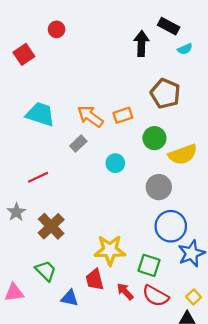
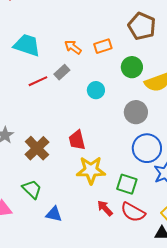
orange arrow: (90, 116) -> (73, 47), size x0.7
red line: (38, 177) -> (38, 81), moved
red trapezoid: (95, 280) -> (77, 140), moved

